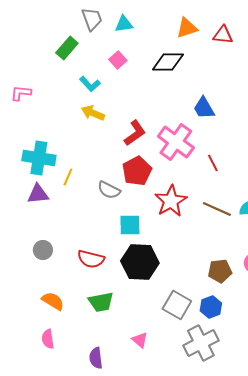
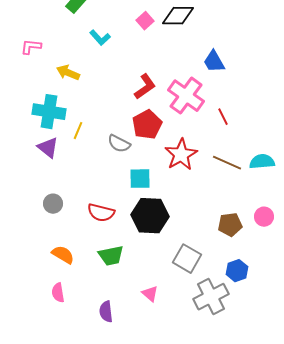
pink square: (118, 60) -> (145, 21), moved
yellow arrow: (93, 113) -> (68, 73), moved
purple triangle: (38, 194) -> (48, 148), turned 45
blue hexagon: (211, 307) -> (237, 271), moved

